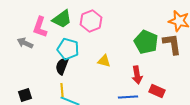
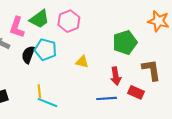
green pentagon: (146, 42) -> (125, 42), turned 30
brown L-shape: (172, 44) -> (151, 70), moved
black semicircle: (62, 66) -> (28, 55), moved

